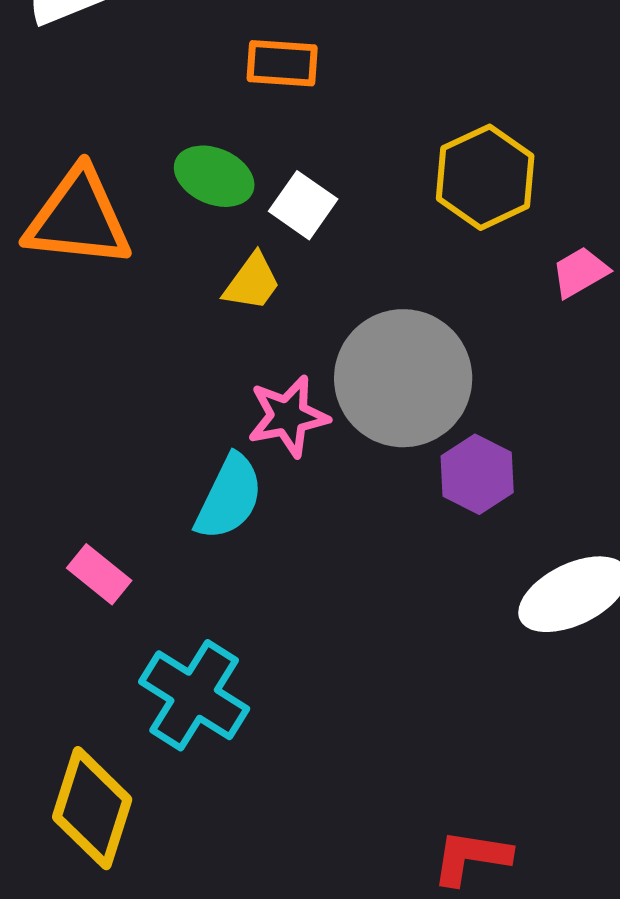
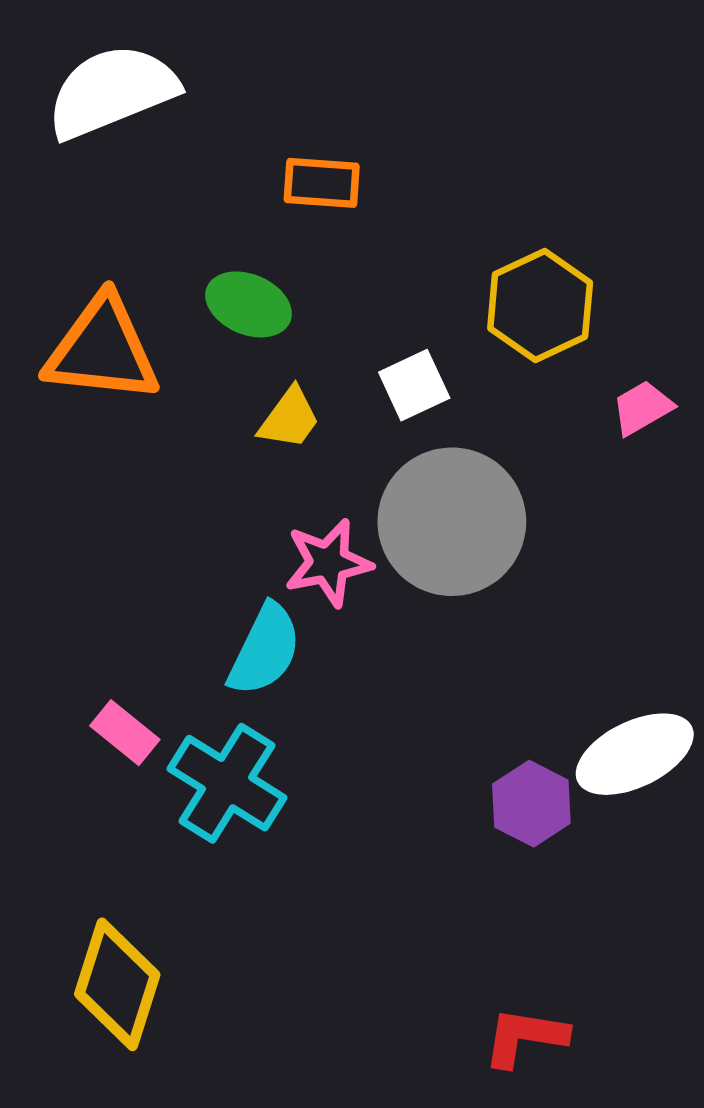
white square: (303, 205) -> (414, 385), moved, turned 30
purple hexagon: (477, 474) -> (531, 804), moved
cyan cross: (194, 695) -> (227, 783), moved

